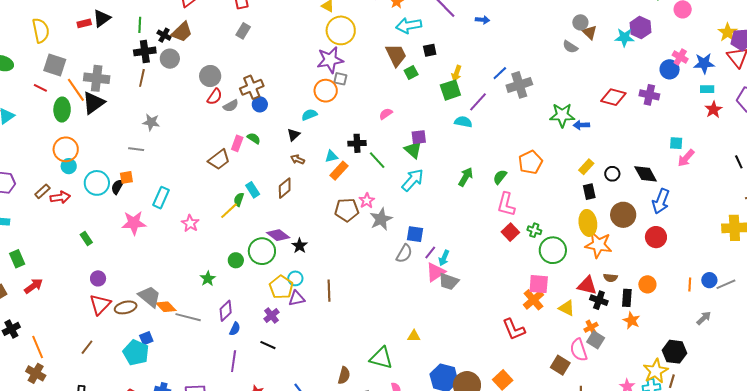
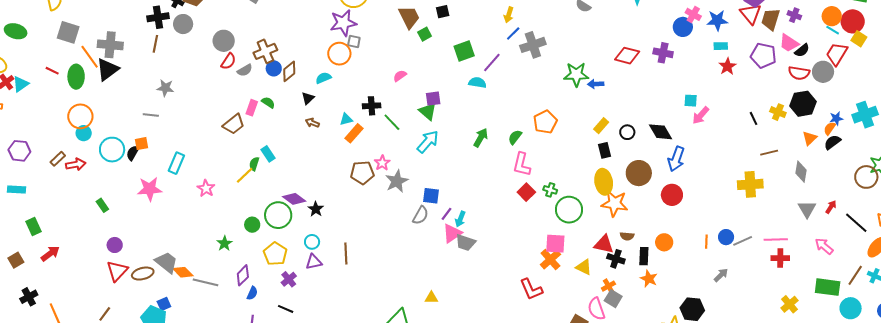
yellow arrow: (457, 73) -> (509, 15), moved
red line: (40, 88) -> (52, 71), moved
brown diamond: (285, 188) -> (289, 71), moved
yellow pentagon: (281, 287) -> (275, 254), moved

